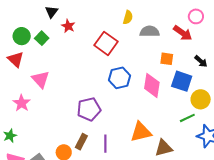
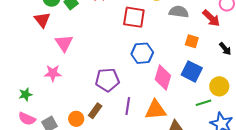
red square: (106, 43) -> (134, 17), turned -35
blue square: (182, 81) -> (192, 71), moved
pink diamond: (152, 85) -> (163, 77), moved
pink star: (22, 103) -> (53, 73), moved, turned 30
purple line: (105, 144) -> (128, 106), moved

